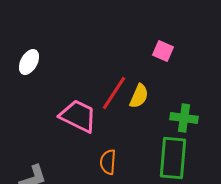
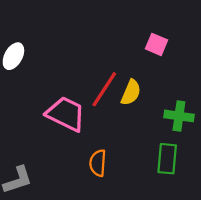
green rectangle: (173, 158) -> (167, 159), size x0.7

